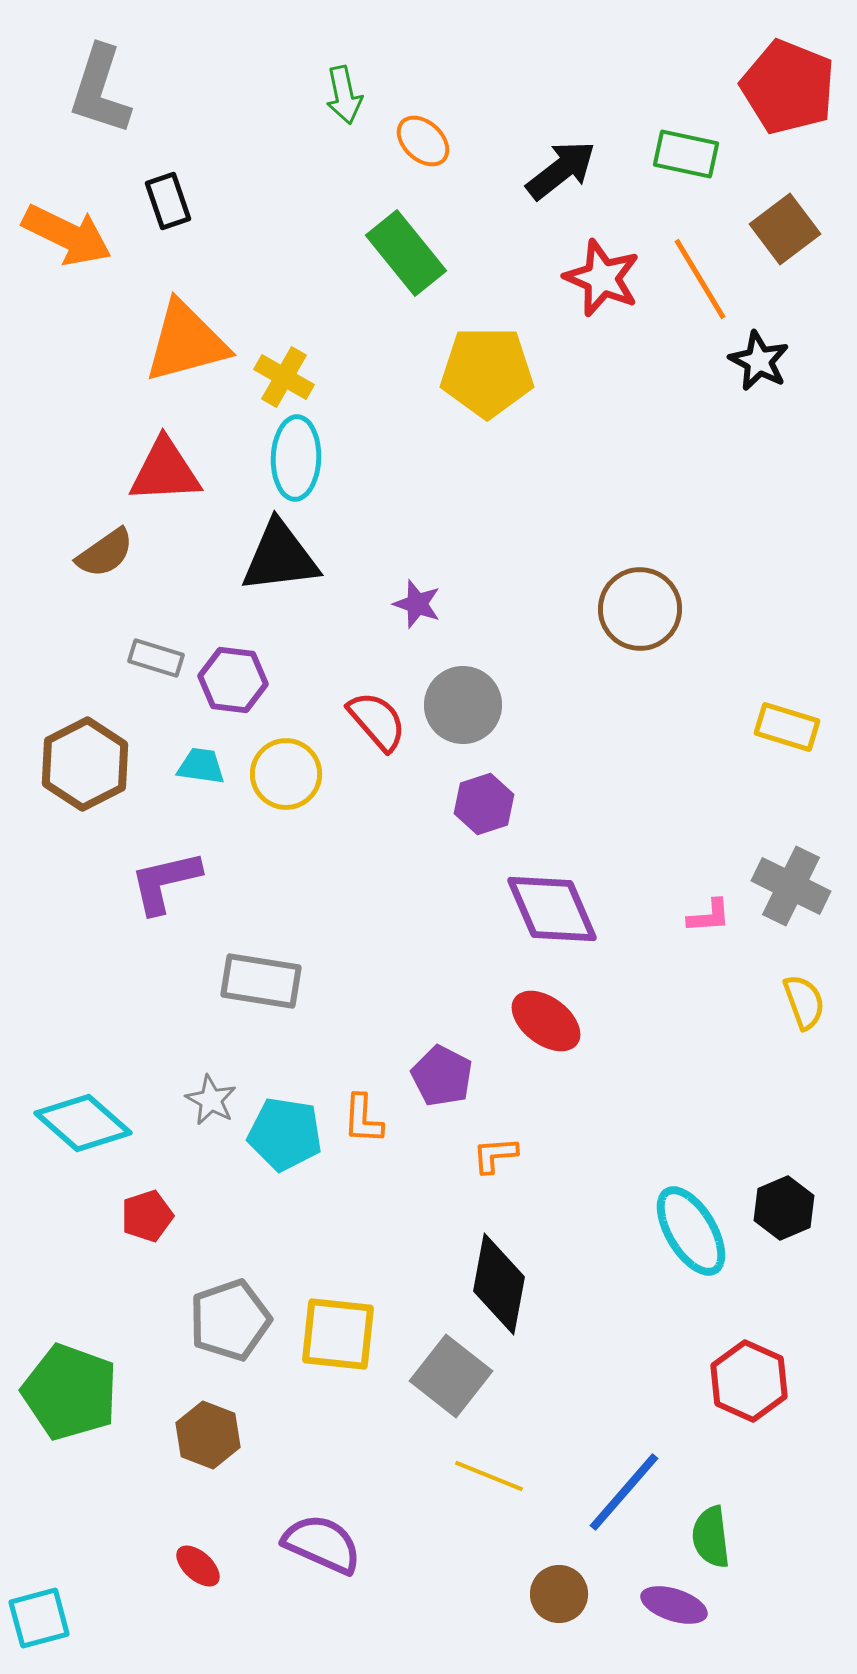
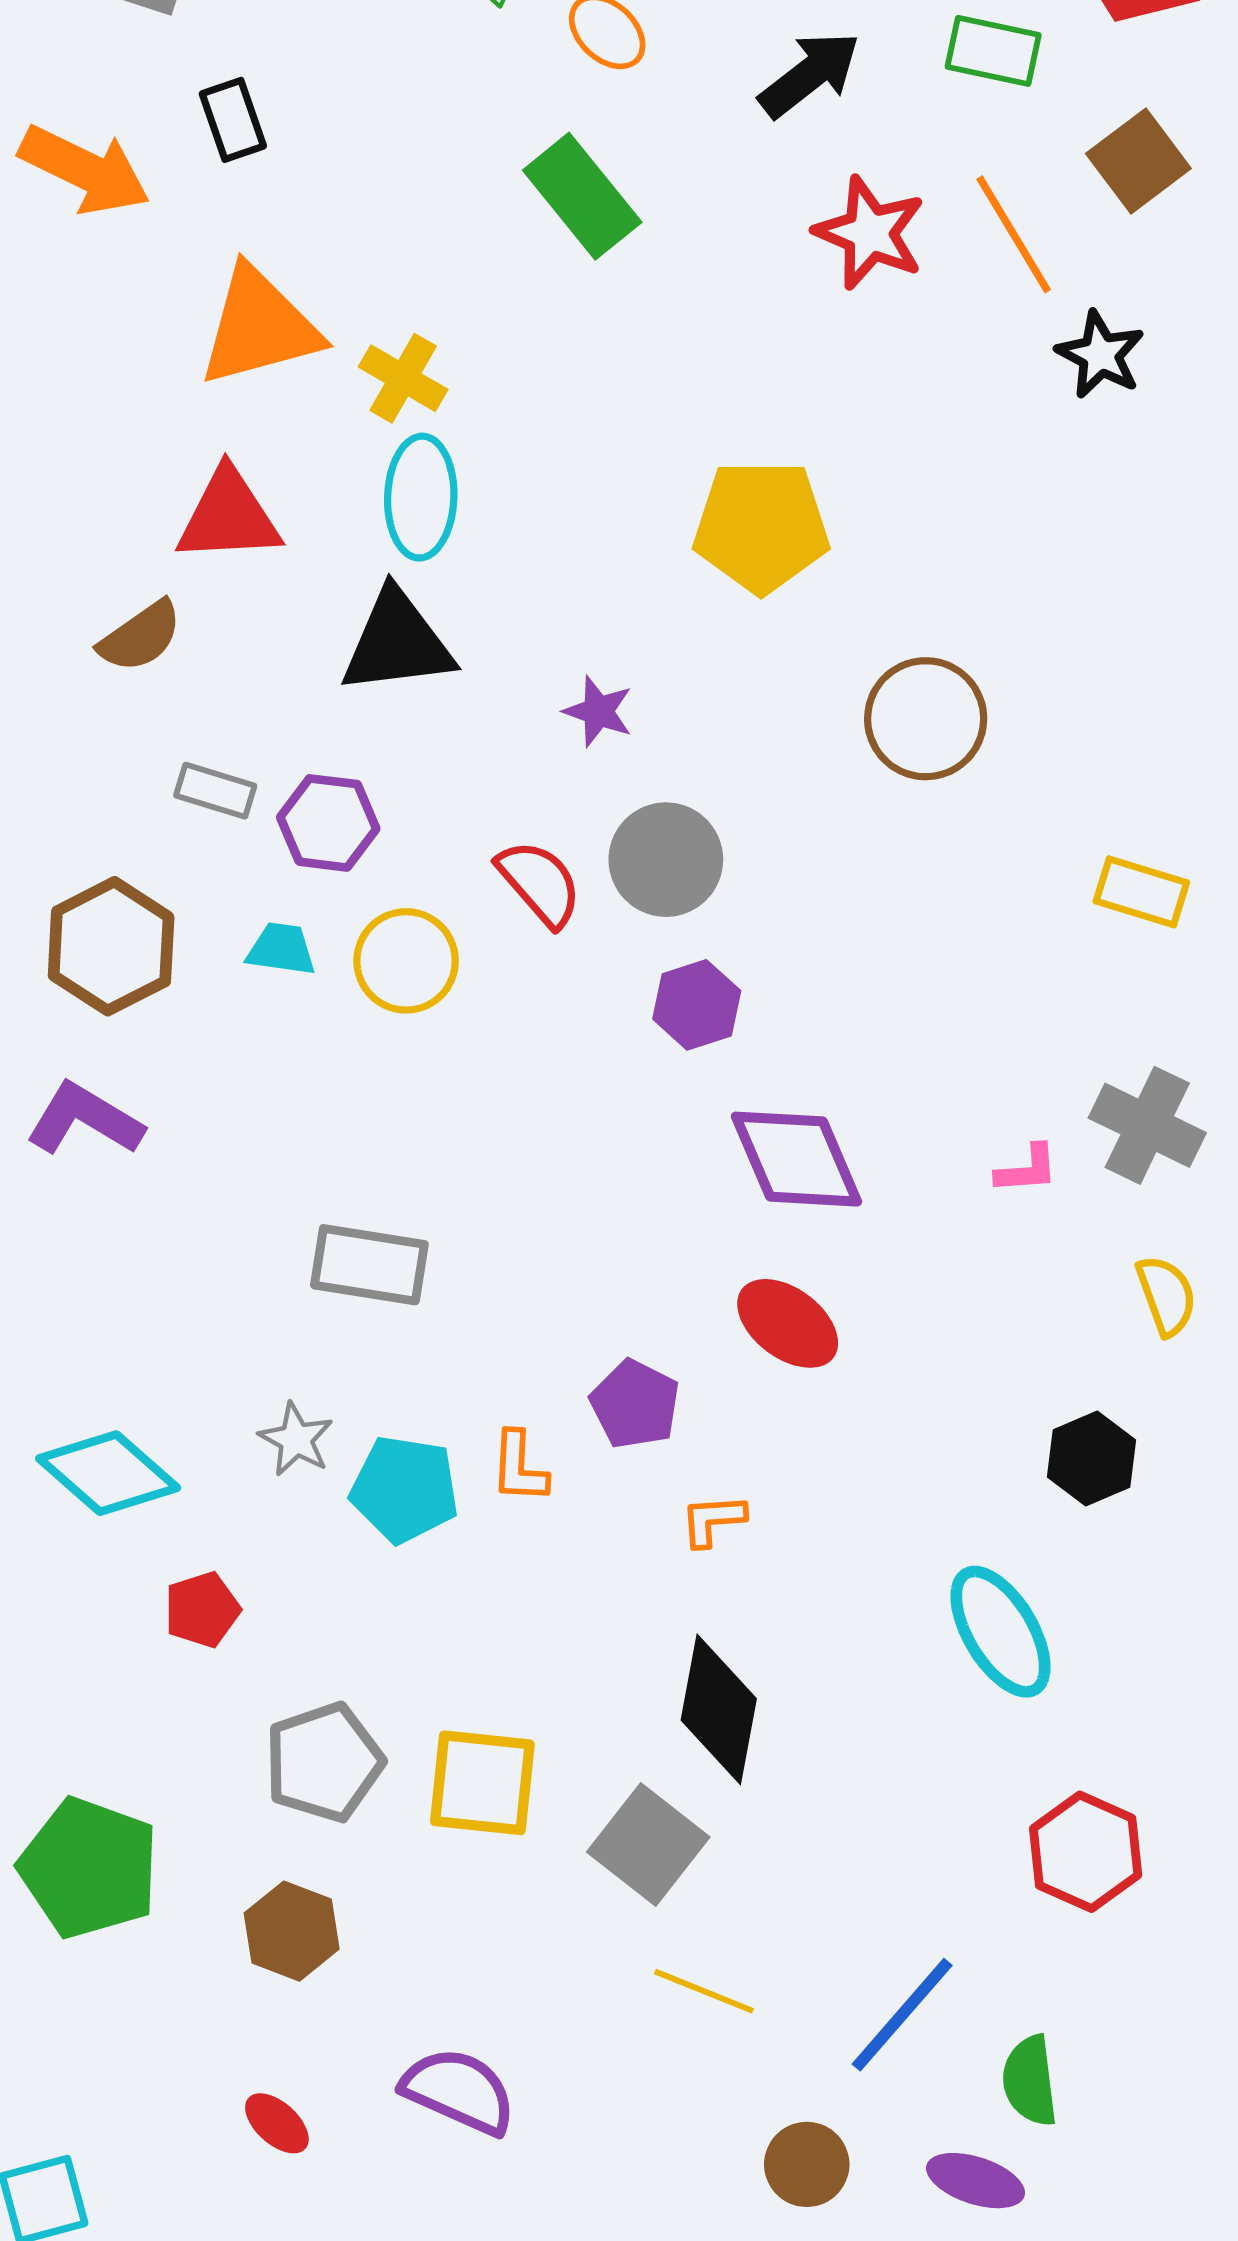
yellow pentagon: (487, 372) -> (761, 526), moved
purple L-shape: (165, 882) -> (85, 1119), moved, turned 44
black hexagon: (784, 1208) -> (1091, 1458), moved

